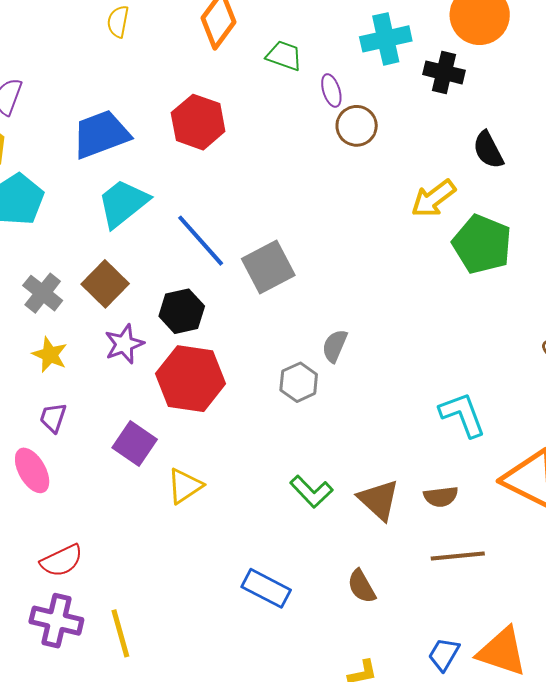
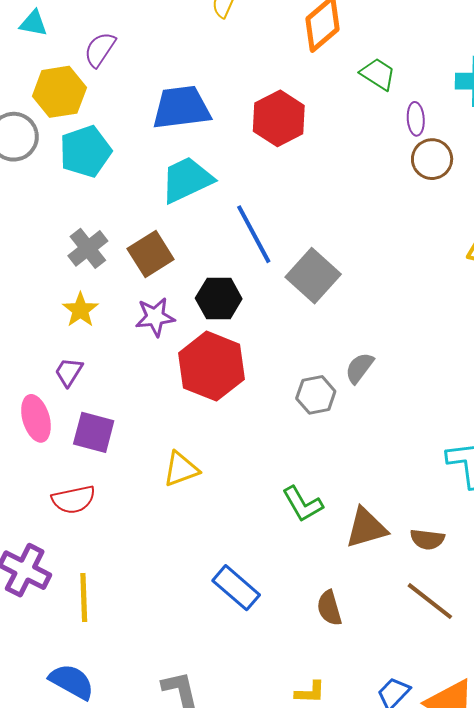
gray square: (268, 267) -> (313, 276), turned -34
purple square: (135, 443) -> (94, 432), moved, turned -33
brown triangle: (379, 500) -> (366, 528), turned 48
brown line: (458, 556) -> (430, 601), turned 30
red semicircle: (62, 561) -> (74, 499), moved

